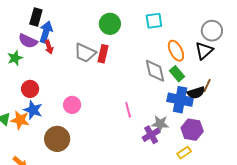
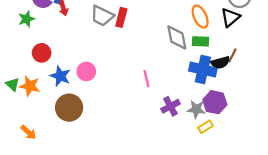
green rectangle: (177, 74) -> (200, 41), turned -49
blue star: (33, 110) -> (60, 76), moved
gray star: (160, 124) -> (196, 109), moved

